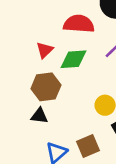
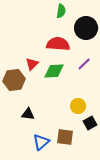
brown hexagon: (46, 87) -> (14, 80), moved
brown square: (88, 146) -> (65, 137), turned 30

